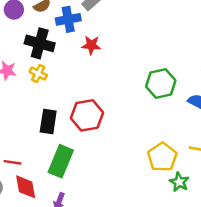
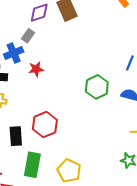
yellow pentagon: (162, 157) -> (69, 171), moved

